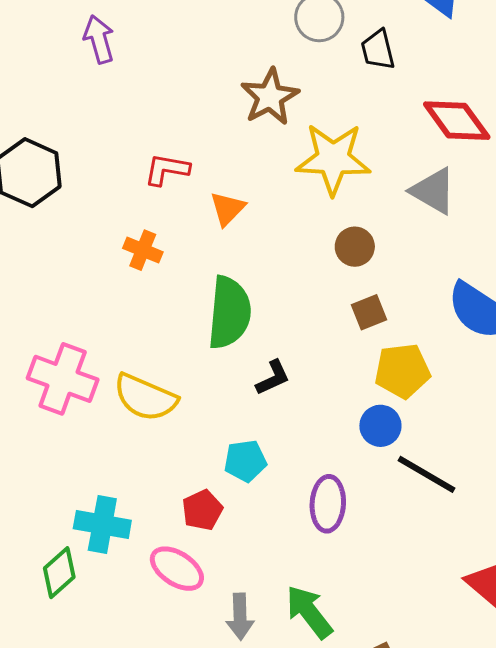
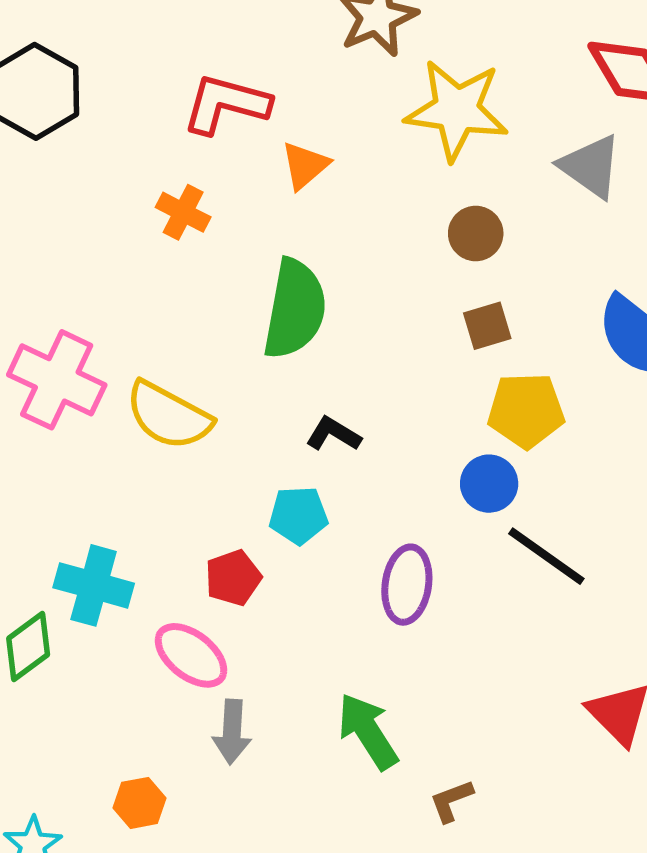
red L-shape: (167, 169) -> (226, 104), size x1.4
black L-shape: (273, 378) -> (333, 434), moved, turned -129
gray arrow: (240, 617) -> (232, 732), moved

